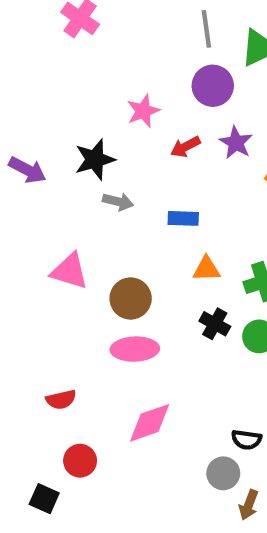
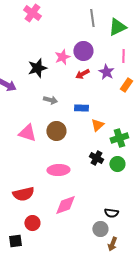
purple circle: (213, 86) -> (83, 51), moved
black star: (95, 159) -> (37, 68), moved
orange triangle: (206, 269) -> (97, 125), moved, turned -40
brown circle: (131, 298) -> (56, 131), moved
red semicircle: (61, 400) -> (23, 194), size x1.5
black square: (44, 499) -> (15, 241), turned -32

